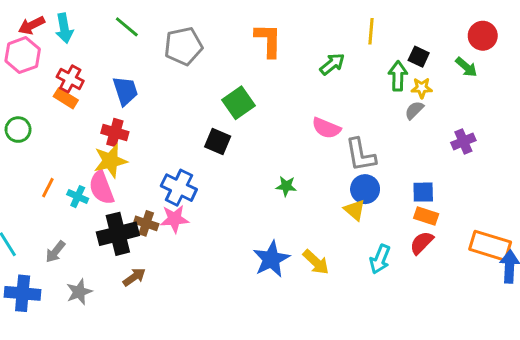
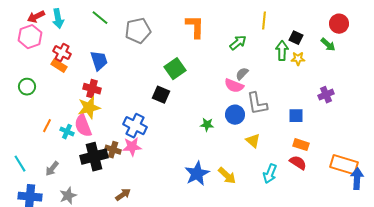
gray semicircle: (414, 110) -> (242, 74), moved
blue circle: (365, 189) -> (235, 115), moved
blue square: (423, 192) -> (296, 116), moved
red semicircle: (422, 243) -> (298, 163), turned 78
brown arrow: (134, 277) -> (123, 195), moved

